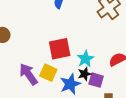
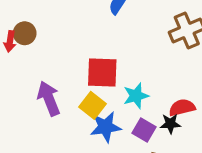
yellow square: (48, 73) -> (93, 105), moved
black star: (85, 74) -> (170, 124), moved

